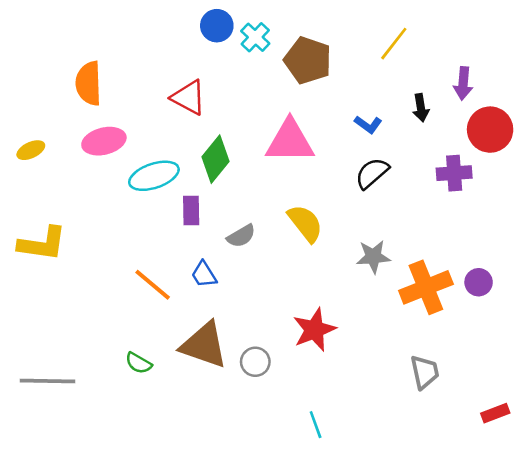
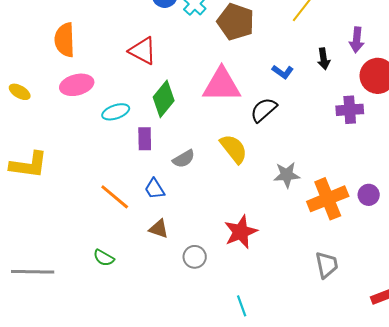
yellow ellipse: (31, 150) -> (20, 92), turned 55
black semicircle: (372, 173) -> (264, 110), moved
cyan ellipse: (154, 176) -> (116, 112), size x0.7
brown triangle: (204, 345) -> (159, 229), moved, size x0.5

